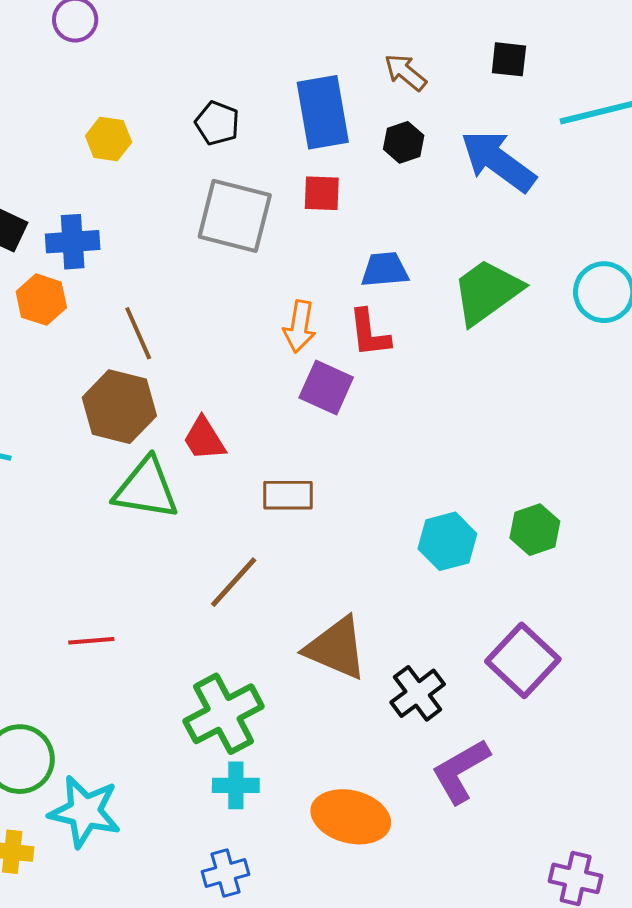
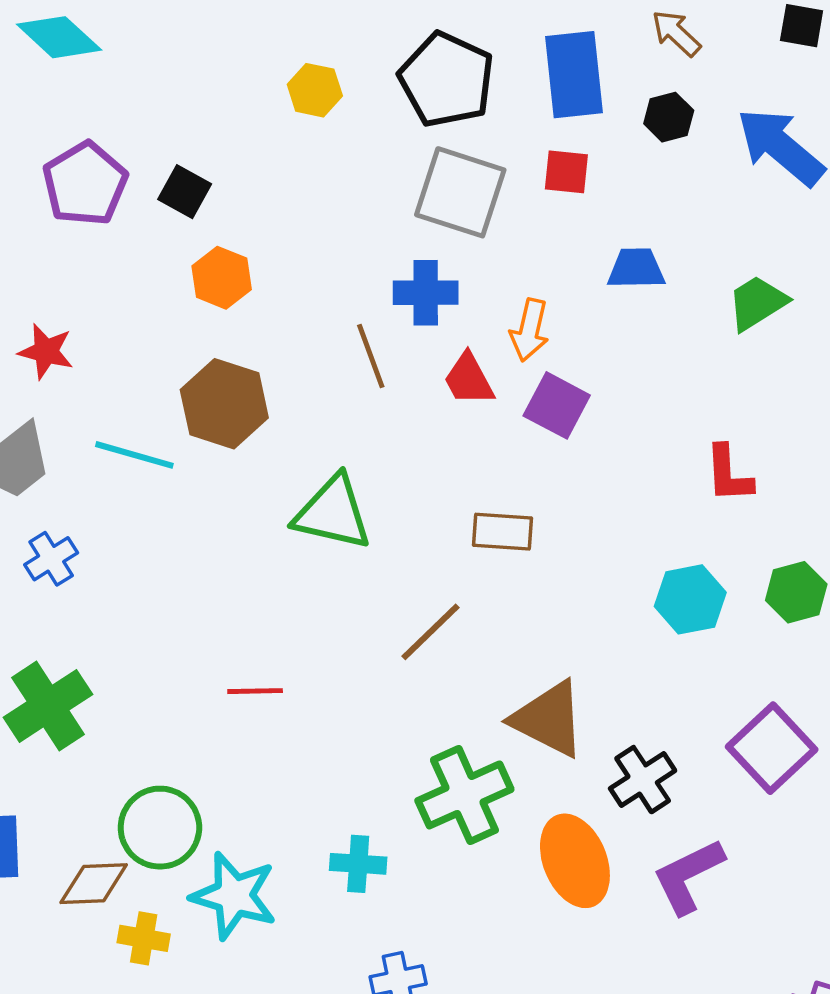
black pentagon: (217, 123) -> (446, 80), size x1.8
blue cross: (73, 242) -> (426, 293), moved
green trapezoid: (487, 292) -> (757, 303), size x0.7
brown line: (138, 333) -> (371, 356), moved
red L-shape: (369, 333) -> (729, 474), moved
brown hexagon: (119, 407) -> (224, 404), moved
red trapezoid: (204, 439) -> (469, 379), moved
green cross: (224, 714) -> (464, 795), moved
cyan cross: (236, 785) -> (358, 864), moved
orange ellipse: (351, 817) -> (575, 861), moved, turned 50

